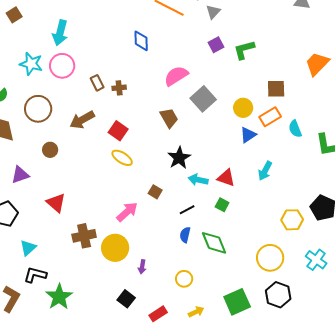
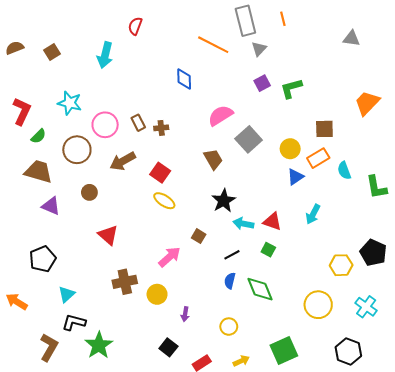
cyan arrow: (60, 33) -> (105, 55), moved
pink circle: (62, 66) -> (105, 125), moved
purple triangle: (20, 175) -> (51, 206), moved, turned 42
red triangle: (56, 203) -> (108, 235), moved
yellow circle: (115, 248) -> (157, 294), size x0.7
black hexagon: (278, 295) -> (348, 351), moved

